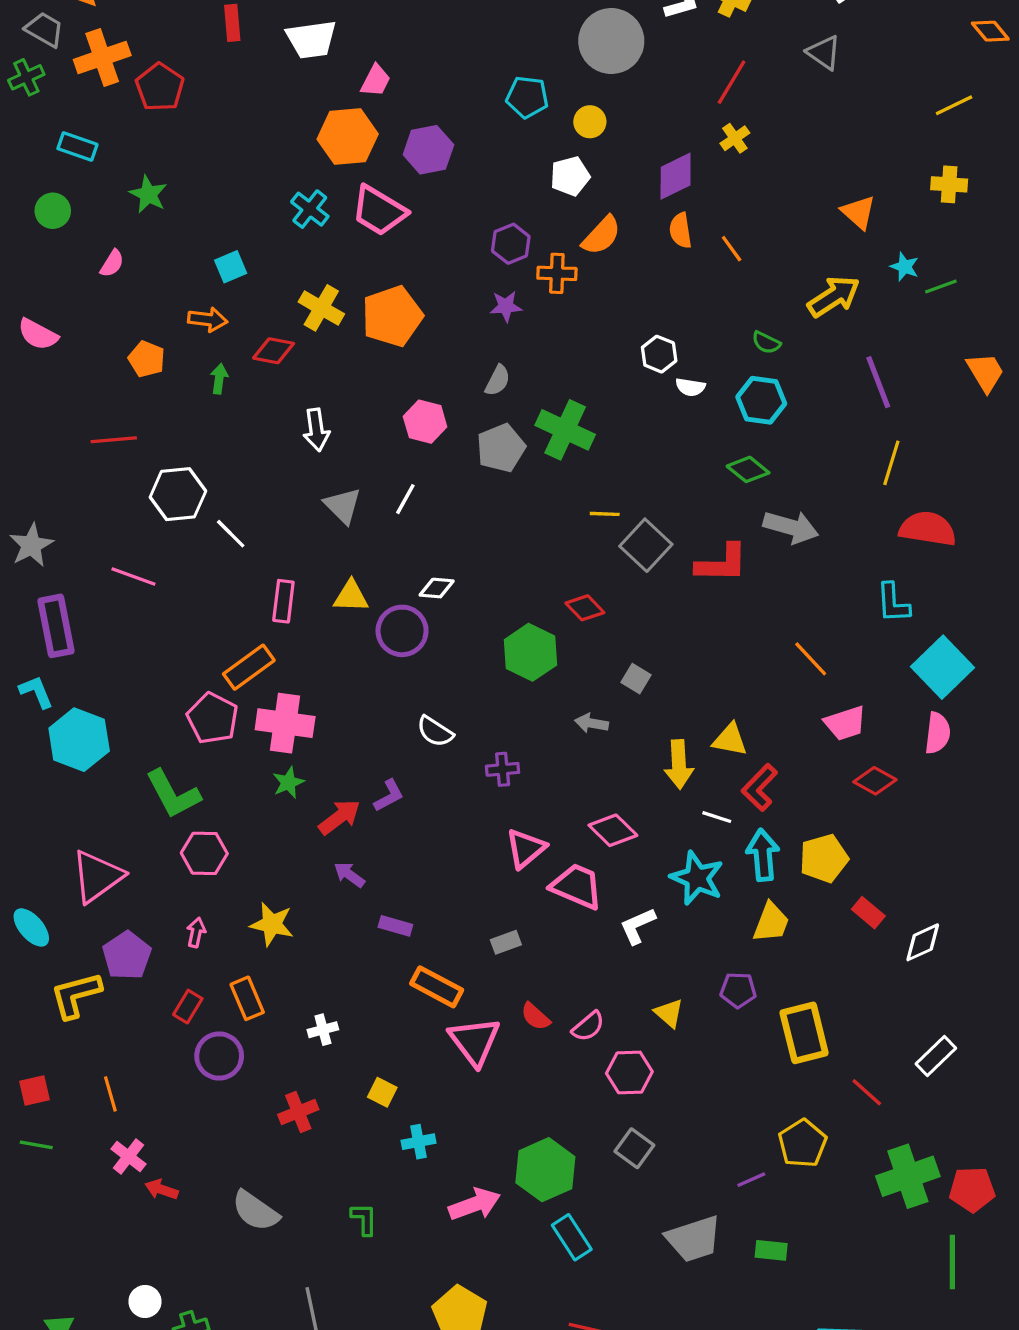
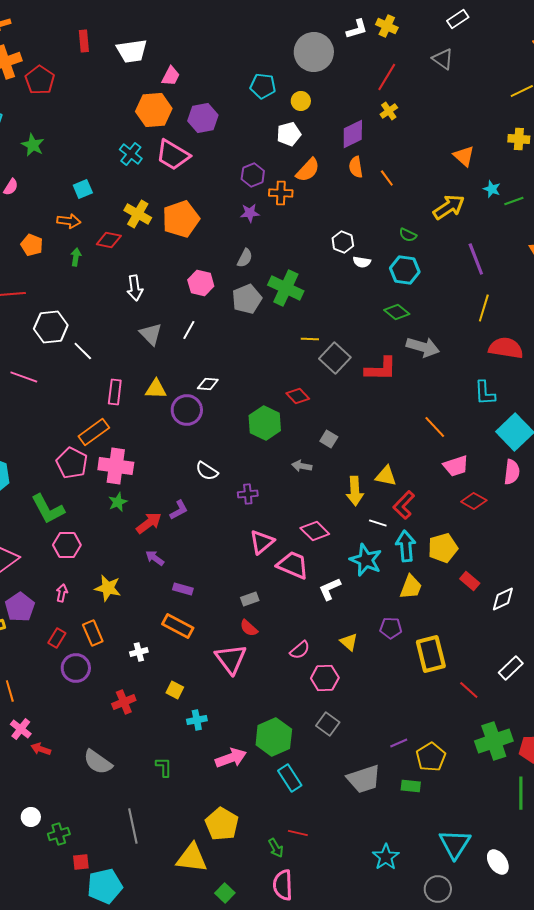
orange rectangle: (437, 987) -> (178, 626), moved
red semicircle: (536, 1016) -> (249, 628), moved
yellow pentagon: (802, 1143) -> (431, 757), moved

